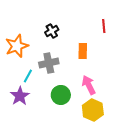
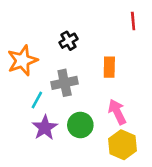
red line: (104, 26) -> (133, 21), moved
purple star: (20, 96) -> (45, 128), moved

